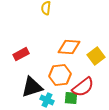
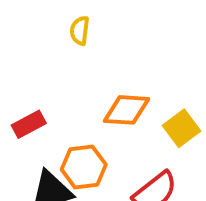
orange hexagon: (60, 75) -> (84, 167), moved

